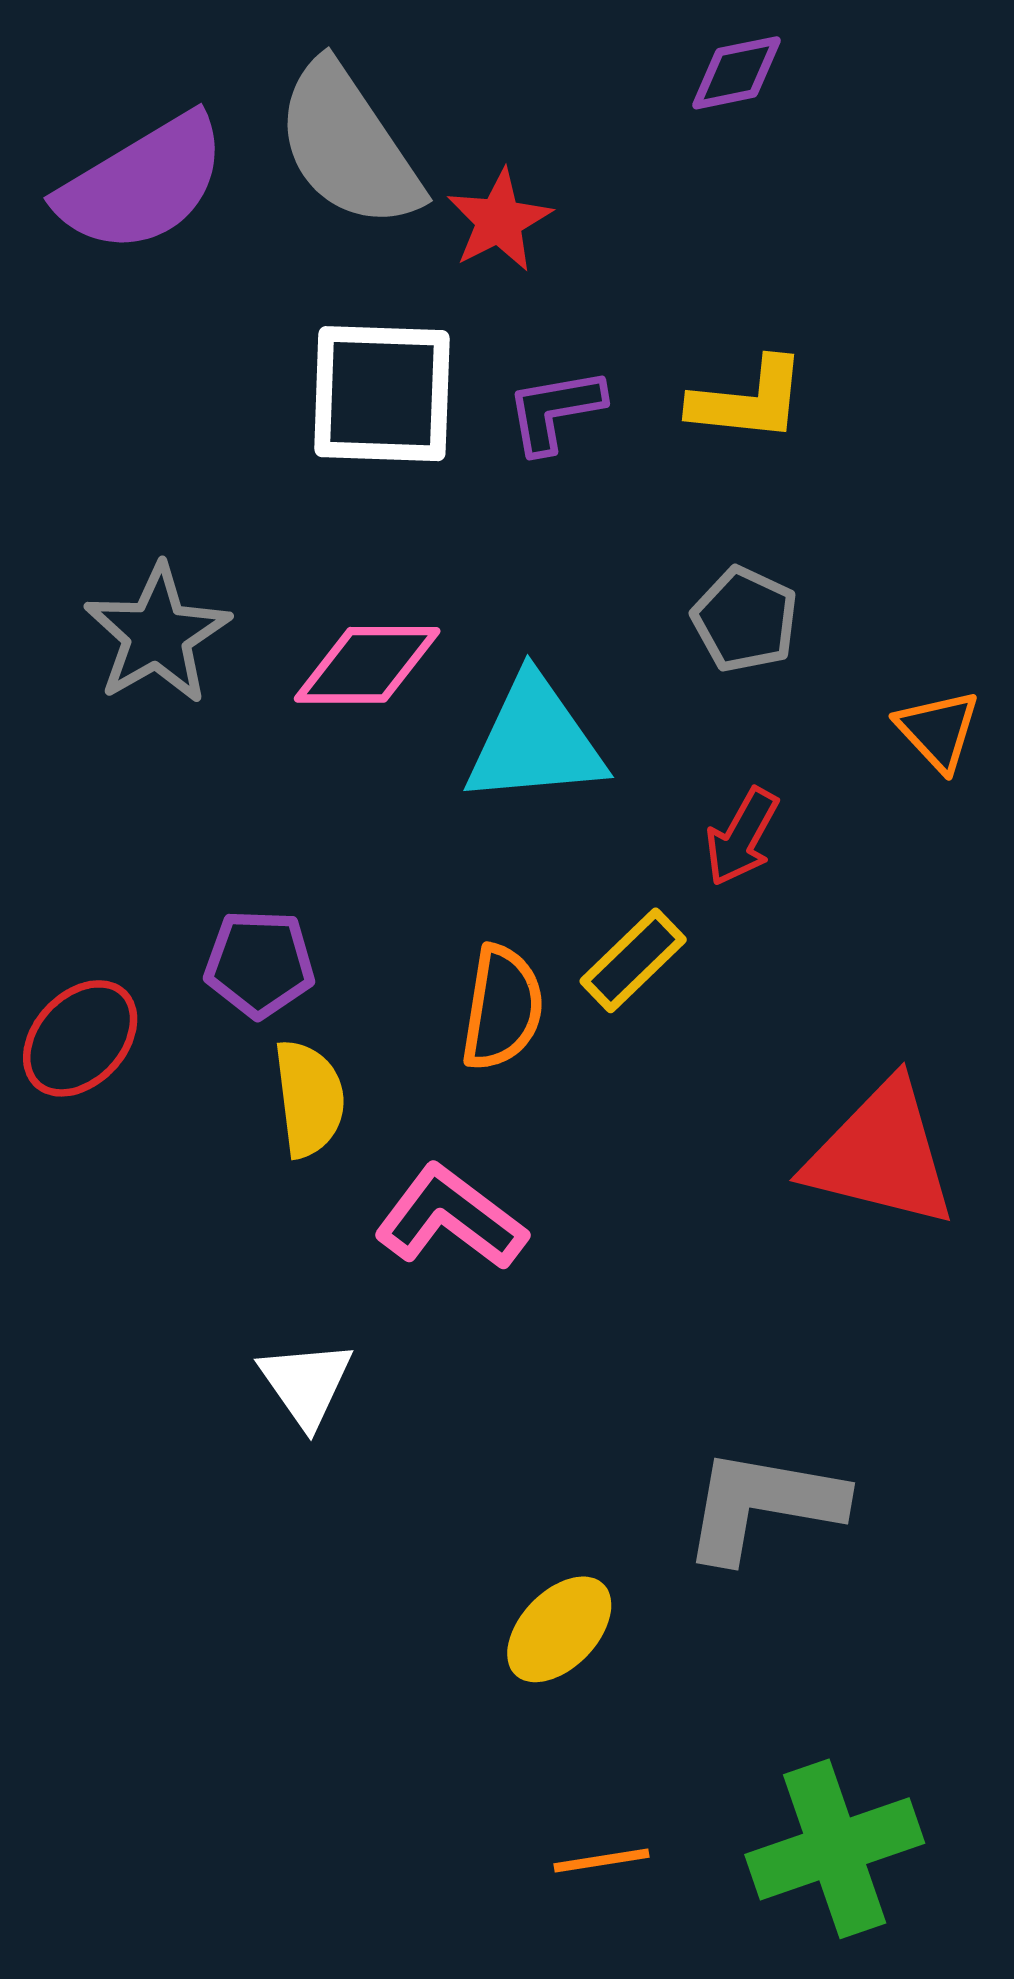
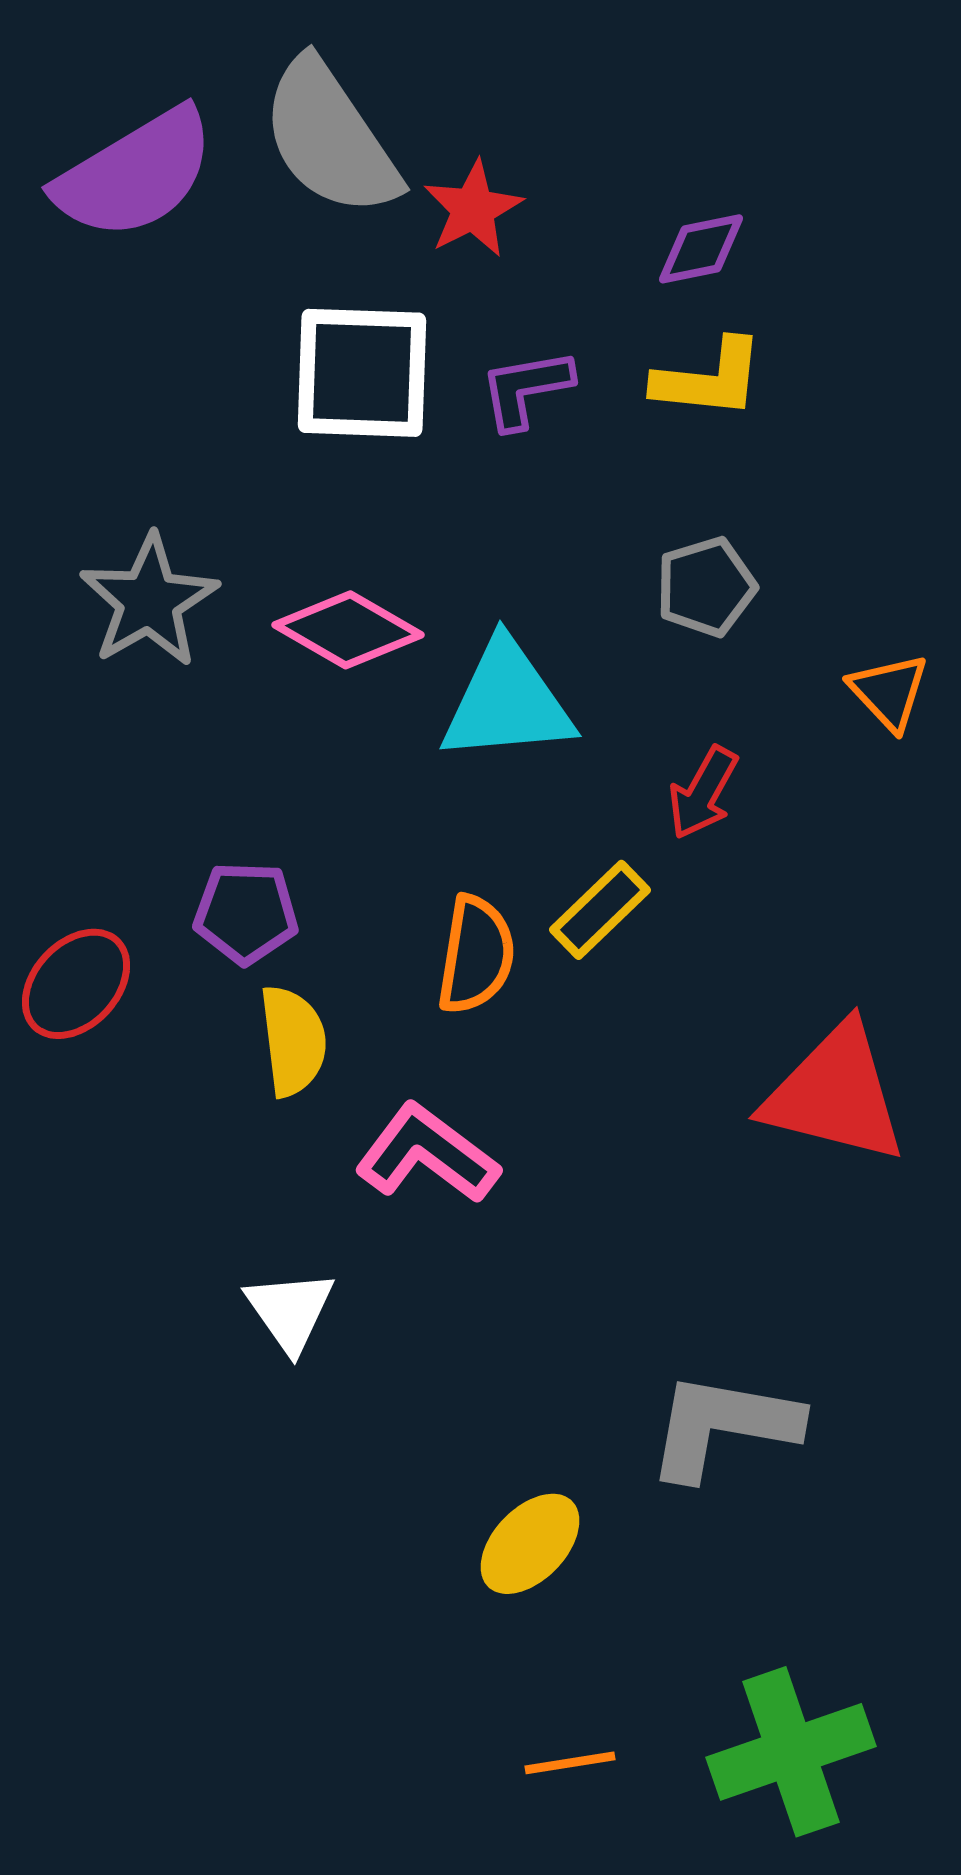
purple diamond: (737, 73) -> (701, 249), moved
gray pentagon: (745, 619) -> (706, 587), turned 30
pink diamond: (367, 665) -> (348, 630), turned 30

